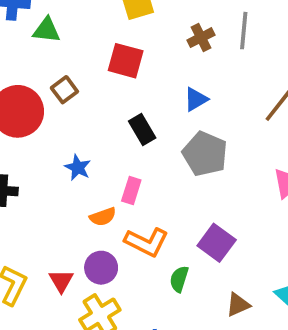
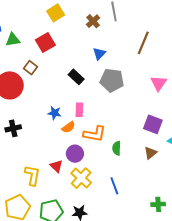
red square: (126, 61) -> (45, 43), moved, turned -30
blue star: (78, 168) -> (55, 113), moved
purple square: (217, 243) -> (153, 124), moved

